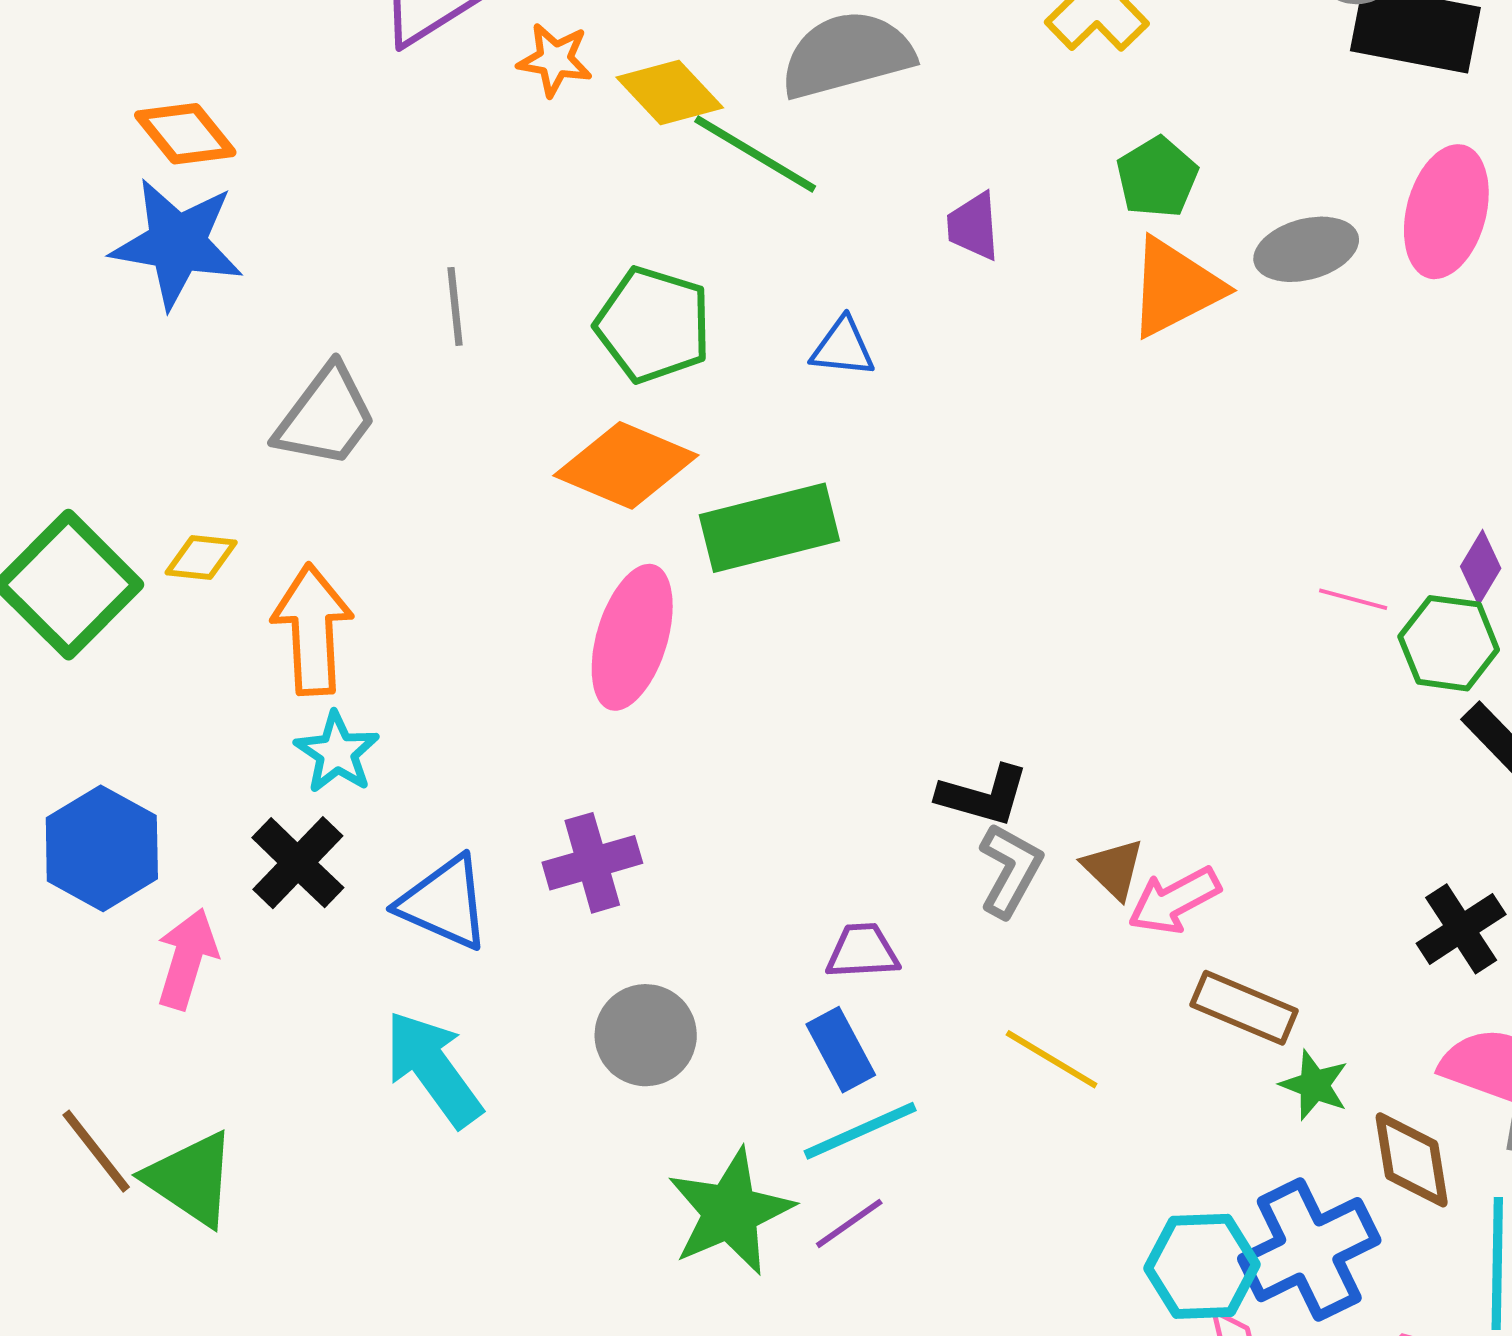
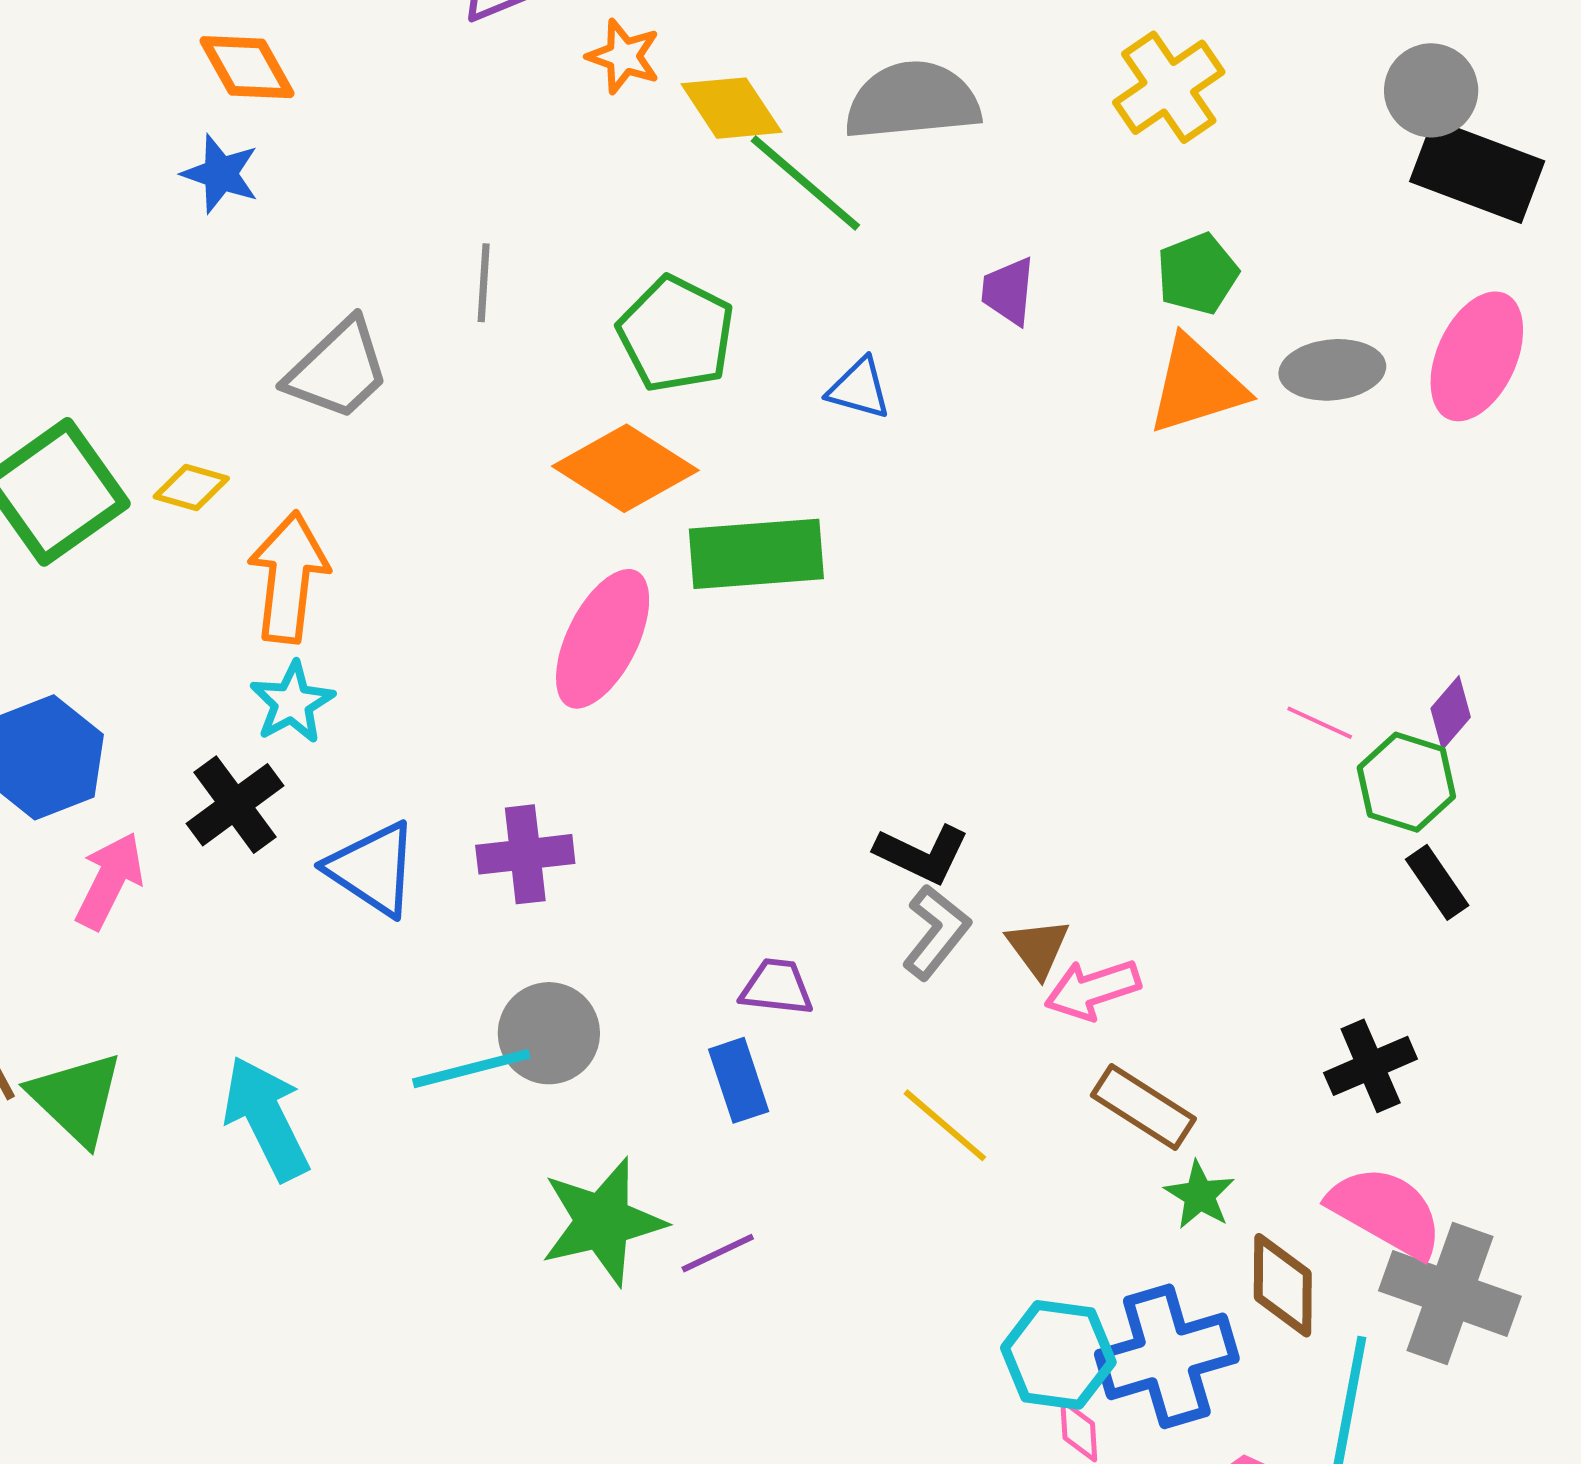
blue star: (177, 243) -> (220, 174), size x0.6
cyan arrow: (433, 1069) -> (266, 1118), moved
cyan line: (860, 1131) -> (471, 1069), moved

